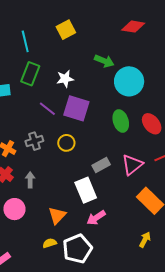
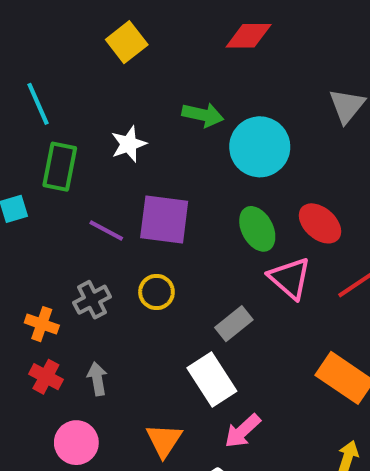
yellow square: (66, 30) -> (127, 42), moved
white star: (65, 79) -> (129, 144), moved
pink triangle: (132, 165) -> (290, 278), moved, turned -30

